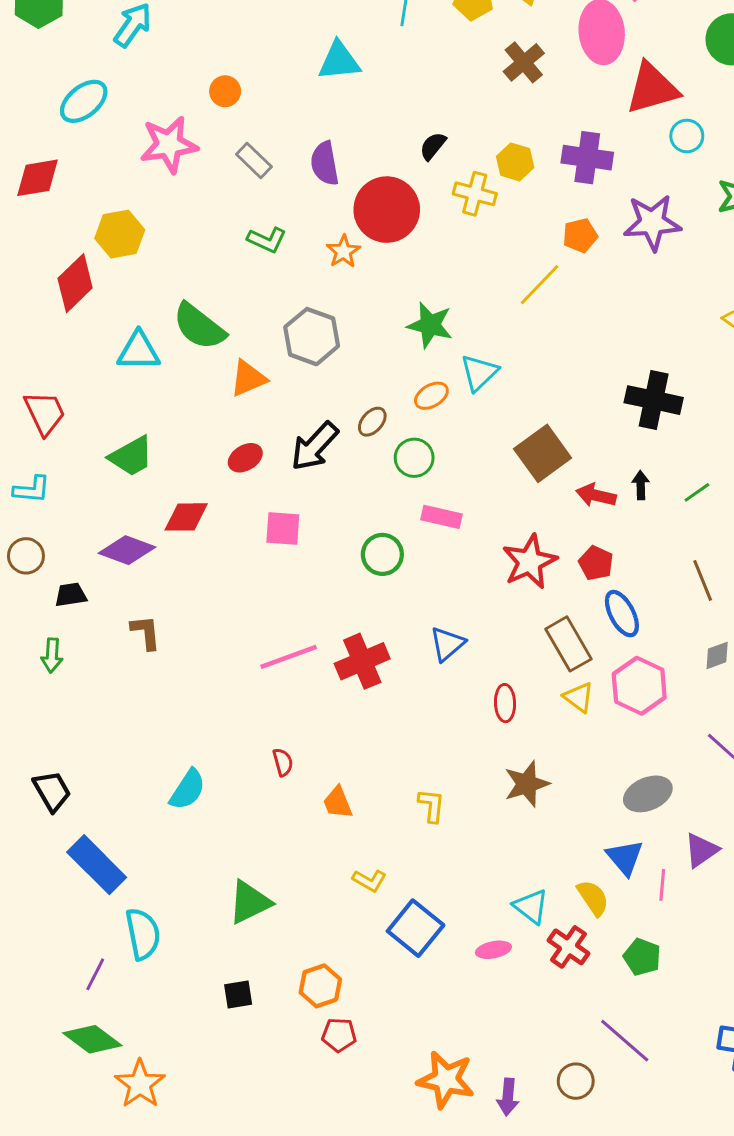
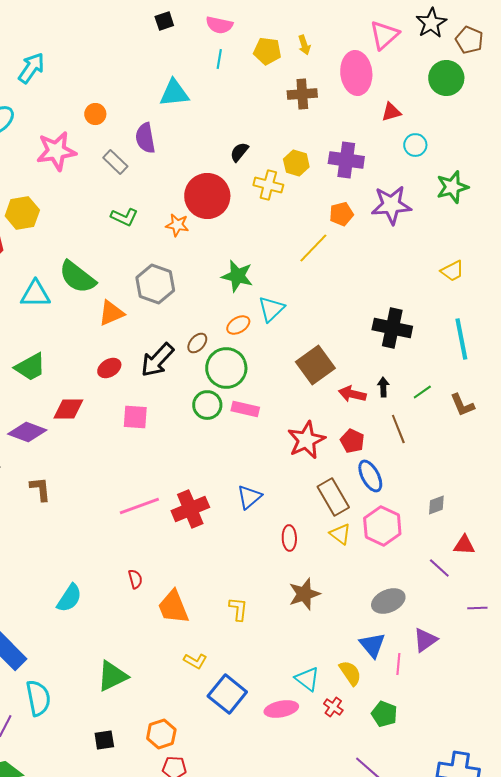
brown cross: (524, 62) -> (302, 94), turned 36
red triangle: (652, 88) -> (391, 112), size x0.5
purple semicircle: (325, 163) -> (145, 138), moved
orange star: (343, 251) -> (177, 225), turned -30
green circle: (414, 458) -> (226, 368), size x1.5
green circle: (382, 554) -> (207, 405), moved
brown line: (703, 580) -> (398, 429), moved
orange trapezoid: (338, 803) -> (173, 607), size x1.5
red cross: (569, 947) -> (333, 707), size x0.7
pink ellipse: (493, 950) -> (281, 709), size x1.4

